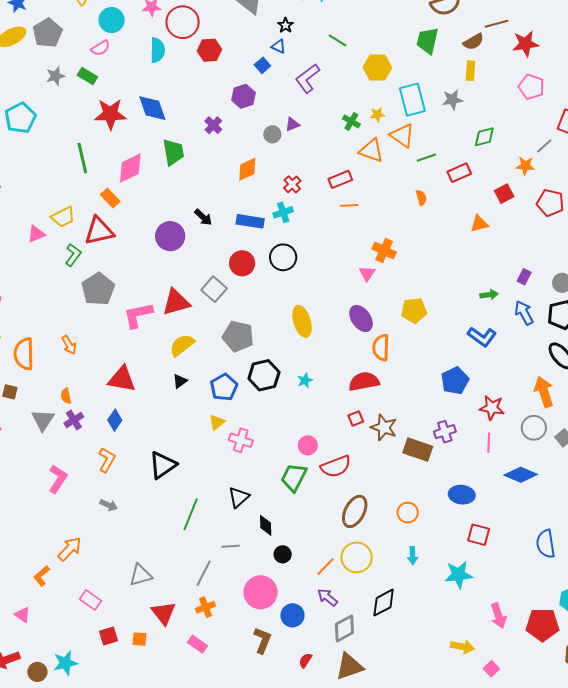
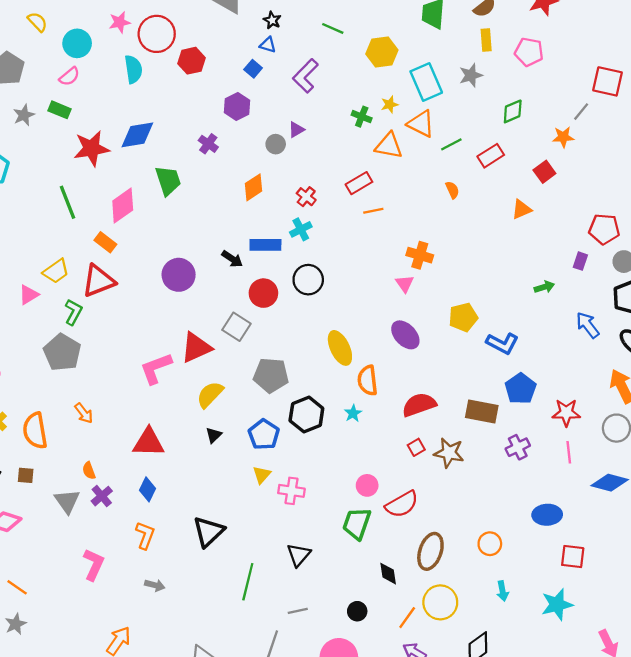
pink pentagon: (531, 87) -> (529, 52), moved
blue diamond: (152, 108) -> (137, 135), turned -72
red pentagon: (550, 203) -> (604, 229), moved
black arrow: (203, 217) -> (232, 259), moved
gray pentagon: (98, 289) -> (62, 352), moved
blue arrow: (524, 313) -> (588, 325), moved
blue L-shape: (482, 337) -> (502, 343), moved
orange semicircle: (381, 348) -> (368, 380), moved
brown rectangle: (418, 450) -> (482, 411), moved
black diamond: (266, 525) -> (388, 574), moved

